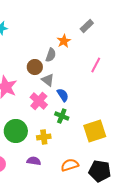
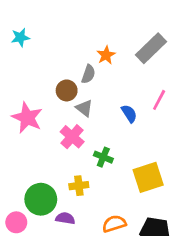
gray rectangle: (87, 26) -> (151, 48), moved, size x1.6
pink line: (96, 65) -> (159, 100), moved
blue semicircle: (63, 95) -> (129, 114), moved
green circle: (16, 131) -> (41, 199), moved

